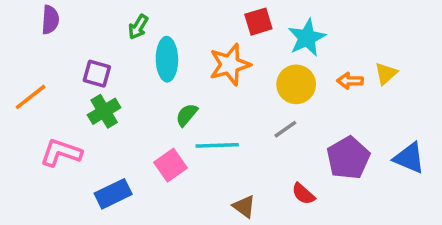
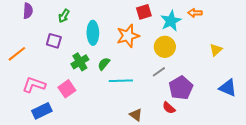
green arrow: (138, 27) -> (64, 16), moved
yellow triangle: (386, 74) -> (216, 50), moved
orange arrow: (350, 81) -> (195, 13), moved
green cross: (104, 111) -> (80, 62), moved
purple pentagon: (348, 158) -> (181, 88), moved
pink square: (171, 165) -> (67, 89), moved
blue rectangle: (113, 194) -> (42, 111), moved

